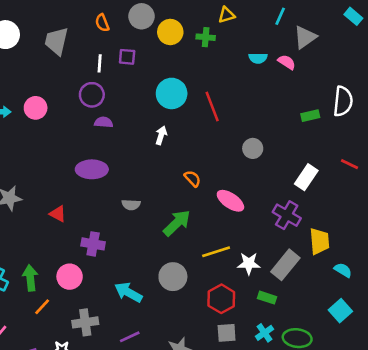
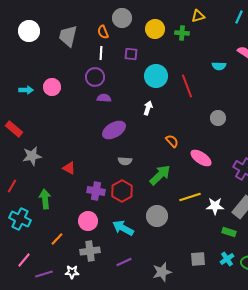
gray circle: (141, 16) -> (122, 18), moved
orange semicircle: (102, 23) -> (103, 32), moved
purple square: (127, 57) -> (131, 54), moved
cyan semicircle: (258, 58) -> (219, 66), moved
purple ellipse: (92, 169) -> (114, 130), moved, turned -30
pink circle: (70, 277) -> (88, 221), moved
green arrow: (30, 278) -> (45, 199), moved
red hexagon: (221, 299) -> (122, 191), moved

